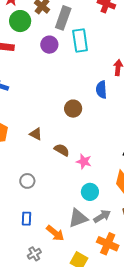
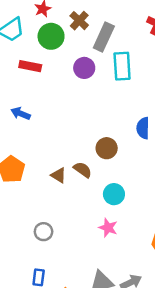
brown semicircle: (62, 150) -> (83, 170), moved
pink star: (84, 161) -> (108, 228), moved
cyan circle: (90, 192) -> (114, 194), moved

